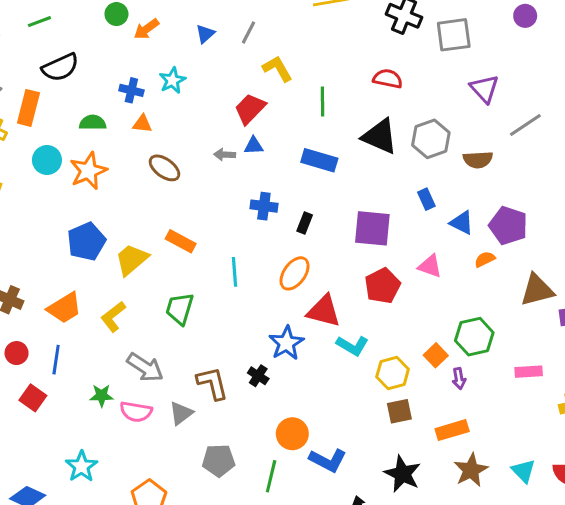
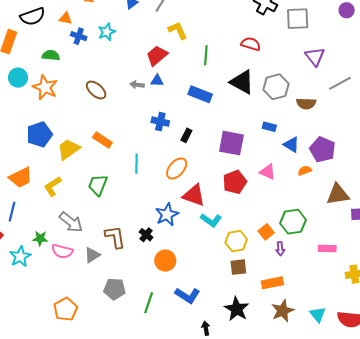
orange triangle: (142, 124) -> (66, 18), moved
orange star: (88, 171) -> (45, 87), turned -30
blue rectangle: (426, 199) -> (269, 127), turned -56
orange circle: (292, 434) -> (165, 261), moved
cyan star: (82, 466) -> (20, 257), moved

